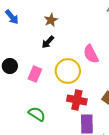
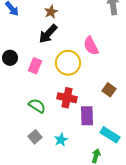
black arrow: (48, 42) -> (48, 34), size x1.5
red cross: (77, 100) -> (67, 98), moved

